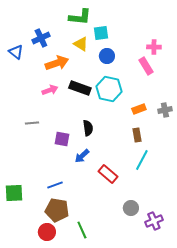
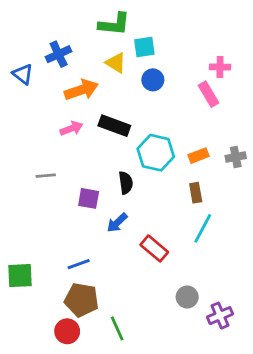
cyan hexagon: (109, 89) -> (156, 153), moved

